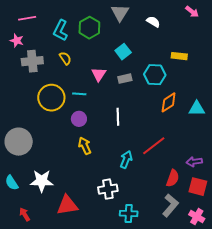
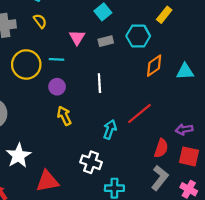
yellow rectangle: (179, 56) -> (164, 15), turned -56
white star: (42, 181) -> (19, 156), turned -30
white cross: (108, 189) -> (91, 162), turned 30

